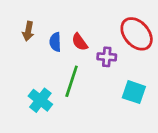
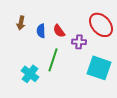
cyan square: (134, 92) -> (99, 68), size x1.4

